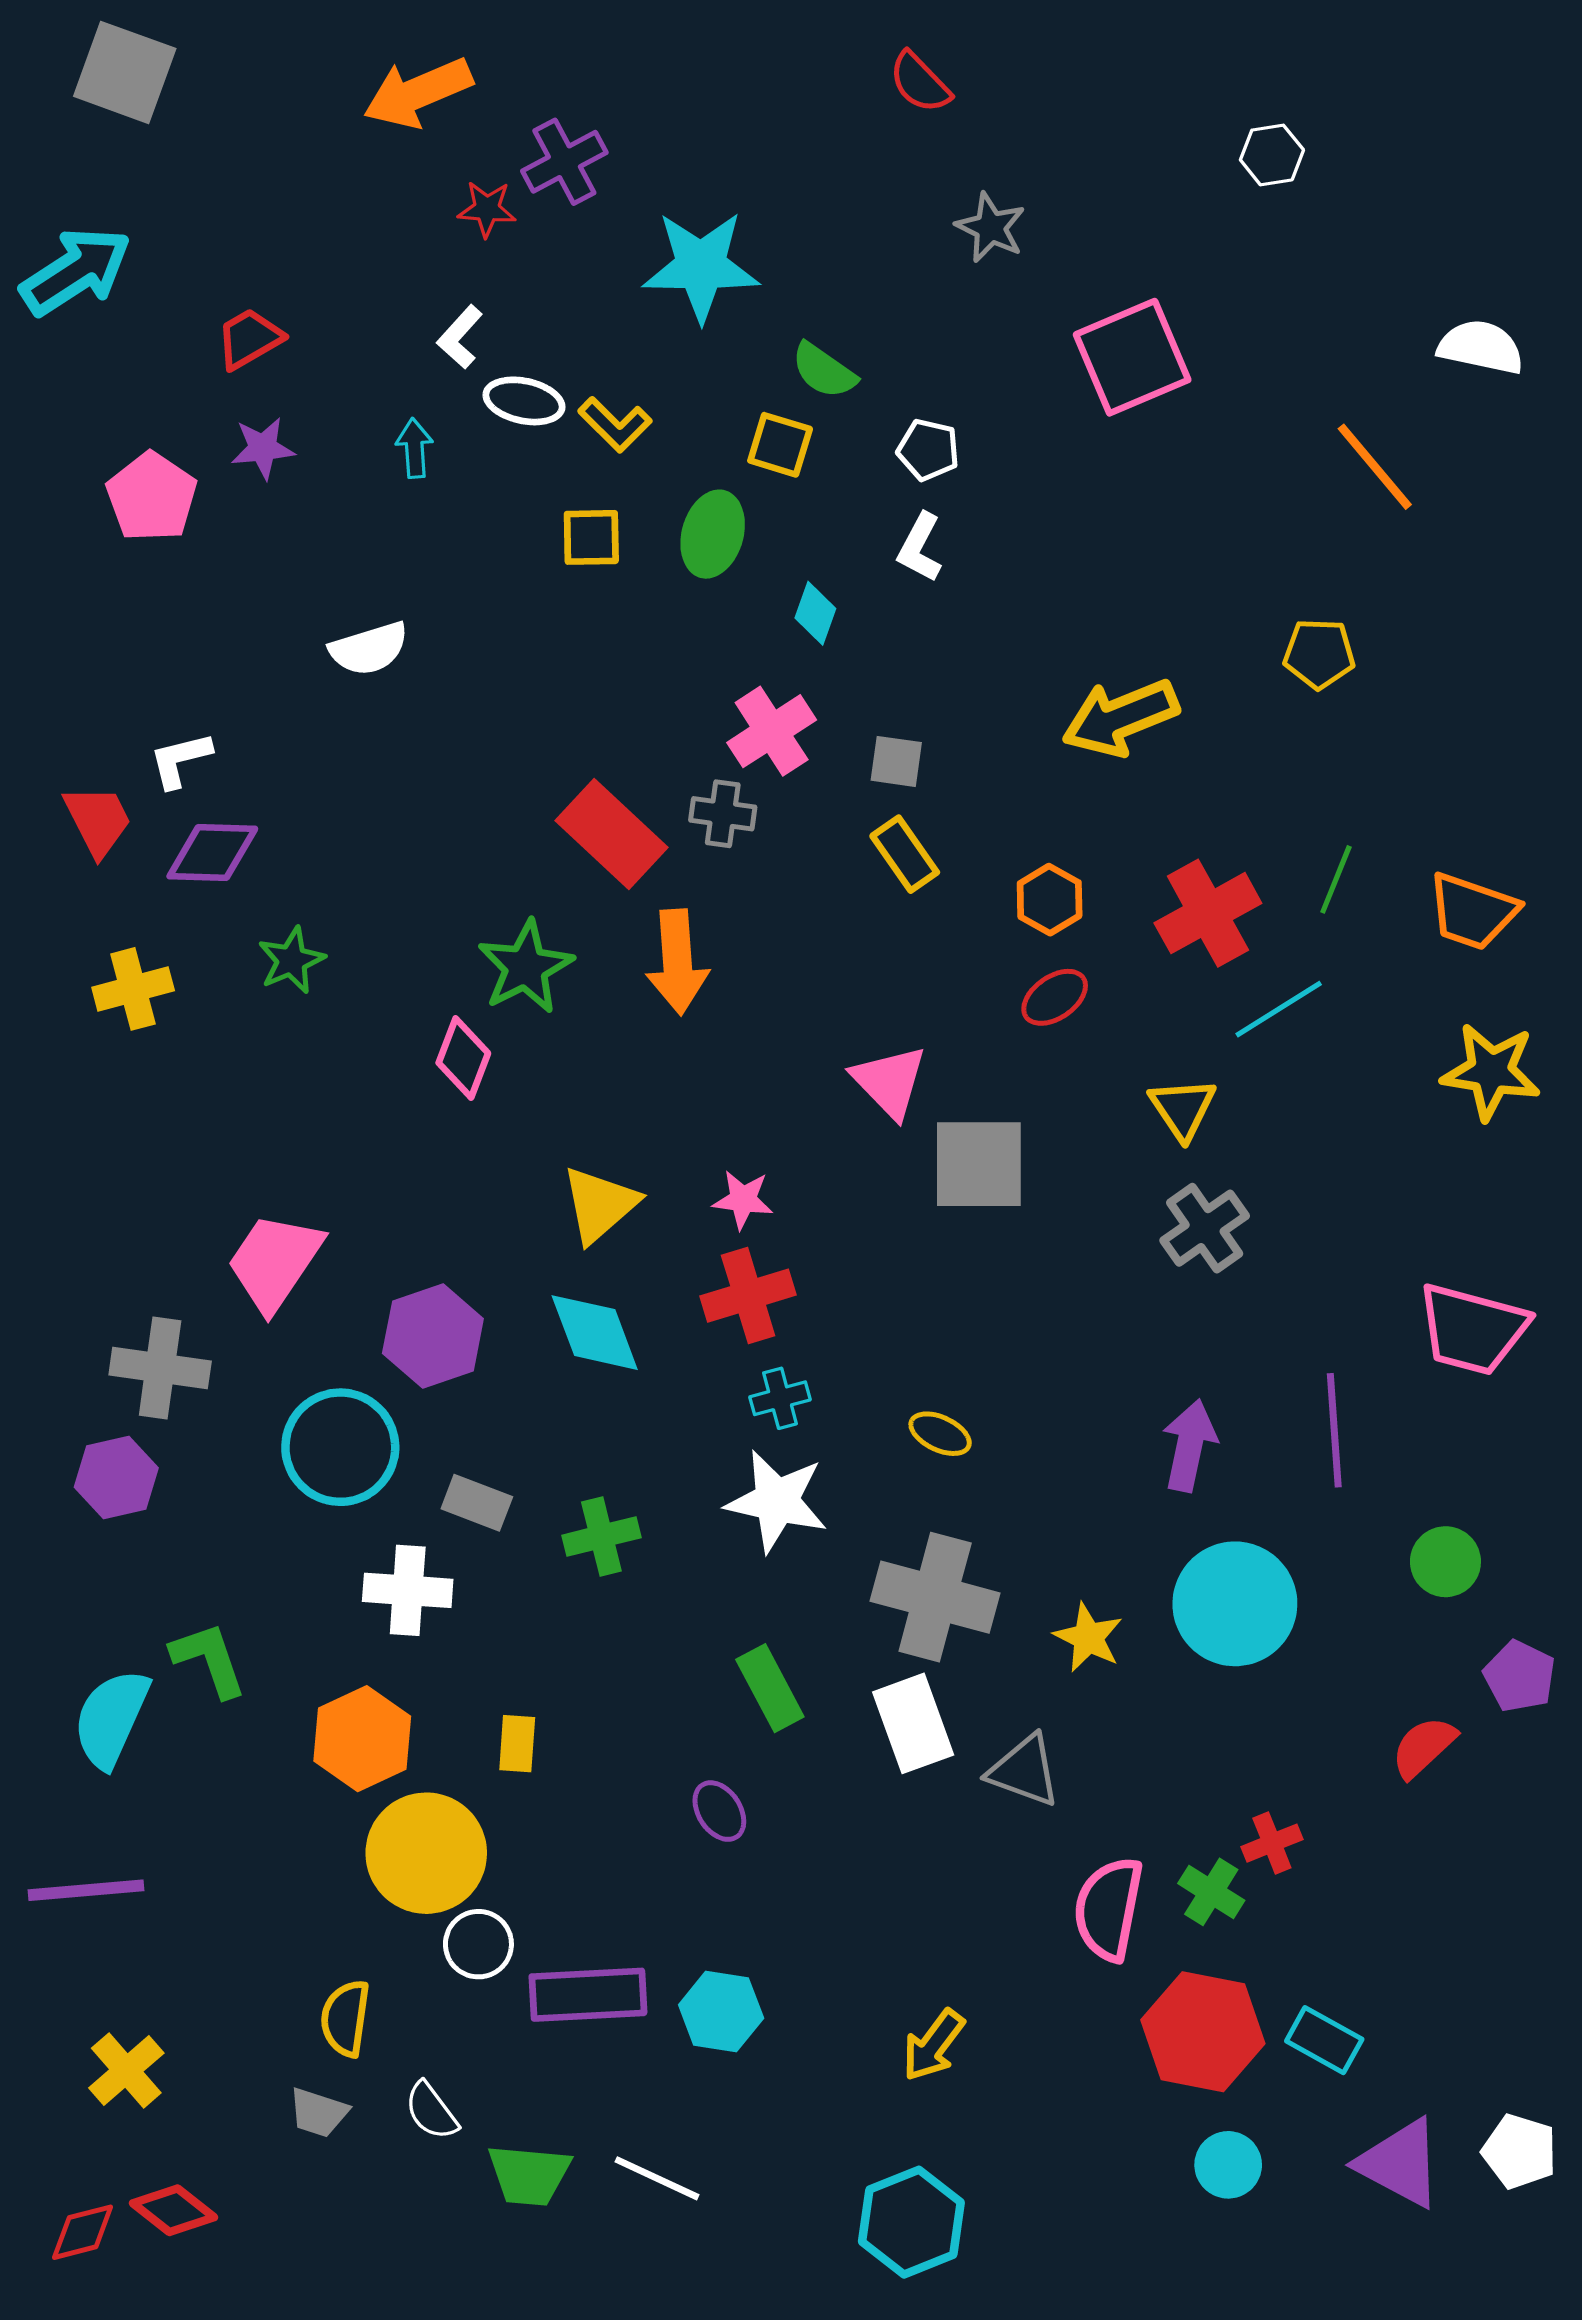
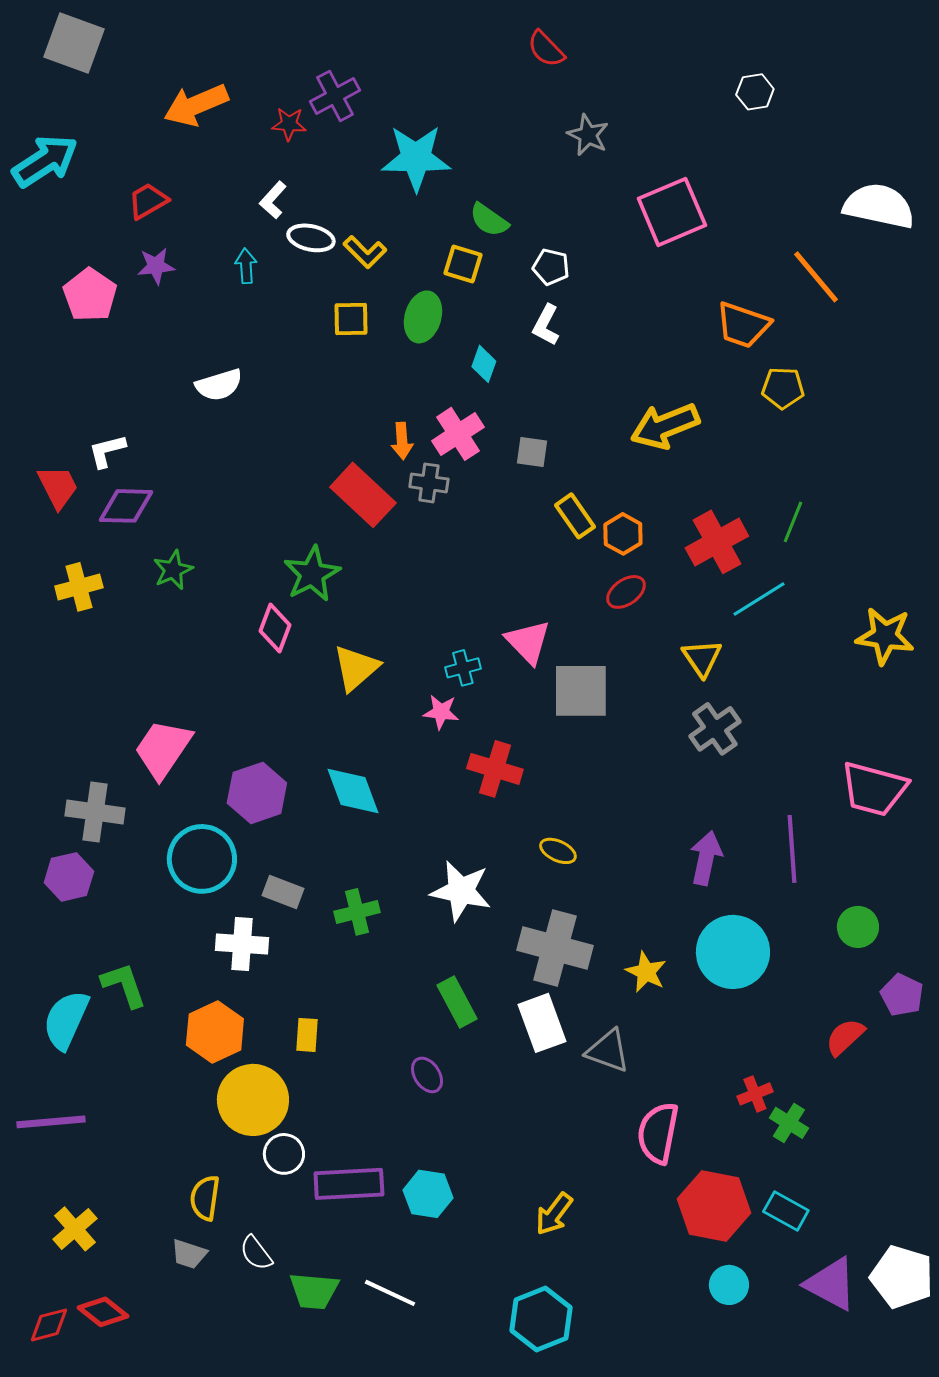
orange arrow: (418, 93) -> (196, 105), moved
white semicircle: (1481, 347) -> (879, 206), size x1.4
yellow rectangle: (905, 854) -> (575, 516), moved
orange trapezoid: (1472, 911) -> (743, 325), moved
orange arrow: (677, 962) -> (402, 441), moved, size x0.6
yellow triangle: (600, 1205) -> (356, 668), moved
red cross: (748, 1296) -> (495, 769), moved, turned 34
cyan cross: (780, 1398) -> (463, 668), moved
green cross: (1211, 1892) -> (789, 1123), moved
white pentagon: (1520, 2151) -> (902, 1277), size x1.4

